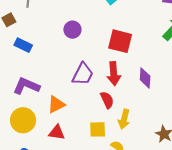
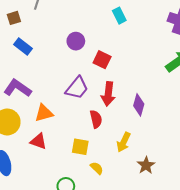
red square: (120, 41) -> (102, 60), moved, size x0.7
yellow arrow: (124, 119) -> (124, 142), moved

